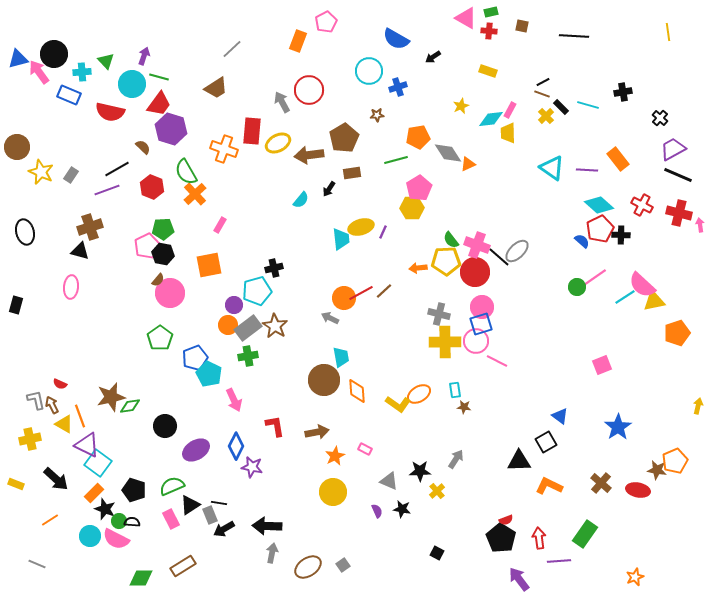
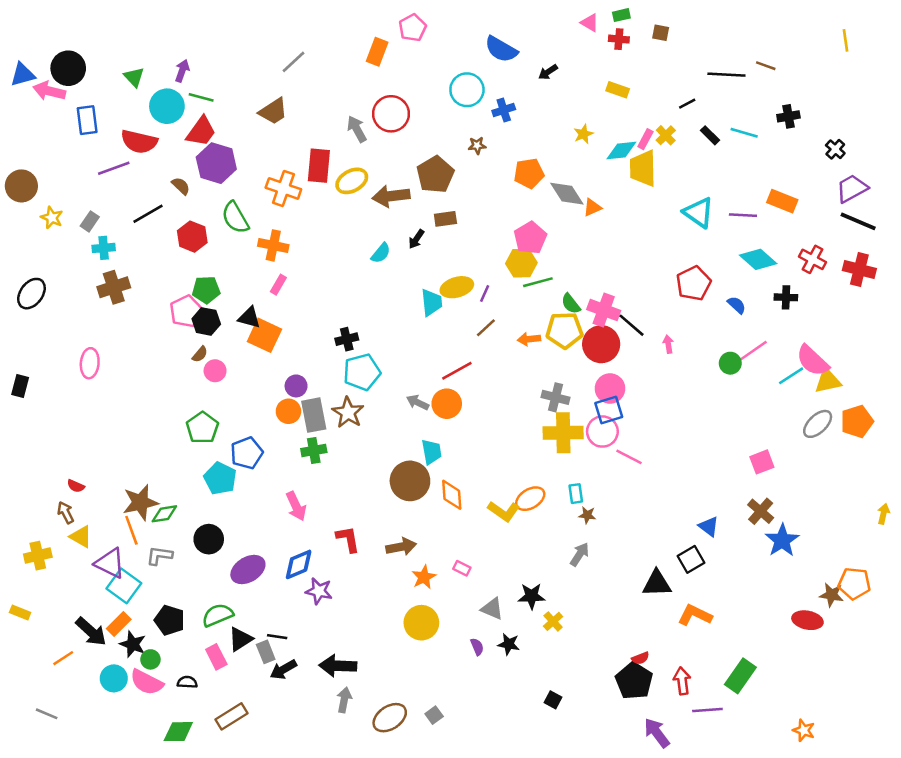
pink triangle: (466, 18) -> (590, 23), size x0.7
black line: (574, 36) -> (726, 75), moved
pink arrow: (39, 72) -> (49, 91), turned -40
cyan cross: (82, 72) -> (104, 248), moved
brown line: (542, 94) -> (766, 66), moved
blue rectangle: (69, 95) -> (87, 120), turned 60
yellow cross: (546, 116) -> (666, 135), moved
yellow trapezoid: (508, 133) -> (643, 168), size x1.4
orange rectangle: (618, 159) -> (782, 201), turned -30
green line: (396, 160) -> (538, 282), moved
yellow star: (41, 172) -> (52, 218), size x0.7
purple line: (107, 190) -> (114, 168), moved
orange cross: (195, 194) -> (273, 245), moved, turned -35
pink arrow: (700, 225) -> (668, 344), moved
red pentagon: (600, 229) -> (694, 283), moved
black ellipse: (25, 232) -> (31, 294), turned 50
black triangle: (80, 251) -> (249, 318), moved
gray ellipse: (517, 251) -> (818, 424), moved
orange square: (209, 265) -> (264, 335), turned 36
cyan pentagon: (257, 291) -> (362, 372), moved
brown line: (384, 291) -> (486, 328), moved
pink circle: (170, 293) -> (215, 371), size x0.6
orange circle: (344, 298) -> (447, 404), moved
gray rectangle: (248, 328) -> (314, 415), turned -64
cyan pentagon: (209, 374) -> (220, 478), moved
gray L-shape: (36, 400) -> (159, 556), moved, turned -70
orange line: (80, 416) -> (131, 530), moved
blue diamond: (236, 446) -> (299, 564), turned 40
gray arrow: (456, 459) -> (580, 554), moved
orange pentagon: (675, 461) -> (854, 583), turned 30
black arrow: (56, 479) -> (91, 632), moved
brown cross: (601, 483) -> (761, 511), moved
black semicircle: (132, 522) -> (187, 682), moved
orange star: (635, 577) -> (804, 730), turned -30

